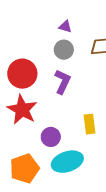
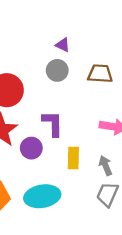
purple L-shape: (63, 82) -> (53, 123), moved, turned -35
purple circle: (51, 137) -> (31, 148), moved

